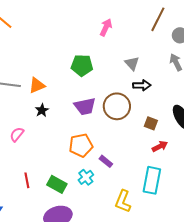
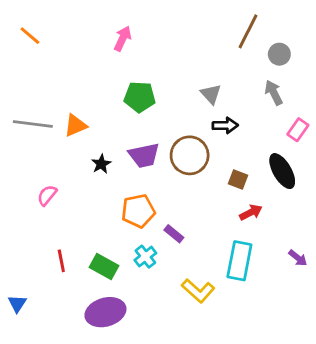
pink arrow: (106, 27) -> (123, 38), moved
black star: (42, 110) -> (101, 164), moved
yellow L-shape: (123, 201) -> (198, 291), turned -70

